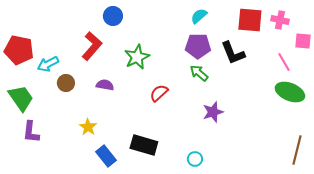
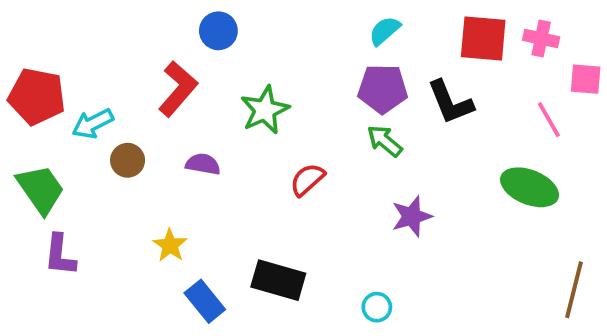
green ellipse: (290, 92) -> (530, 187), moved

